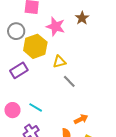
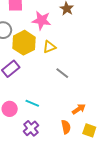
yellow triangle: (59, 62) -> (49, 47), moved

